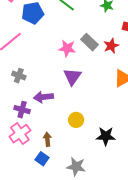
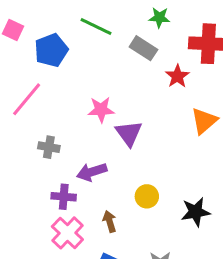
gray rectangle: (90, 42) -> (143, 48), moved
pink star: (67, 48) -> (101, 110), moved
brown arrow: (47, 139) -> (110, 221), moved

